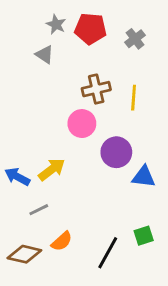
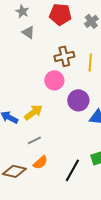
gray star: (56, 24) -> (22, 11), moved
gray line: (39, 210) -> (34, 140), moved

